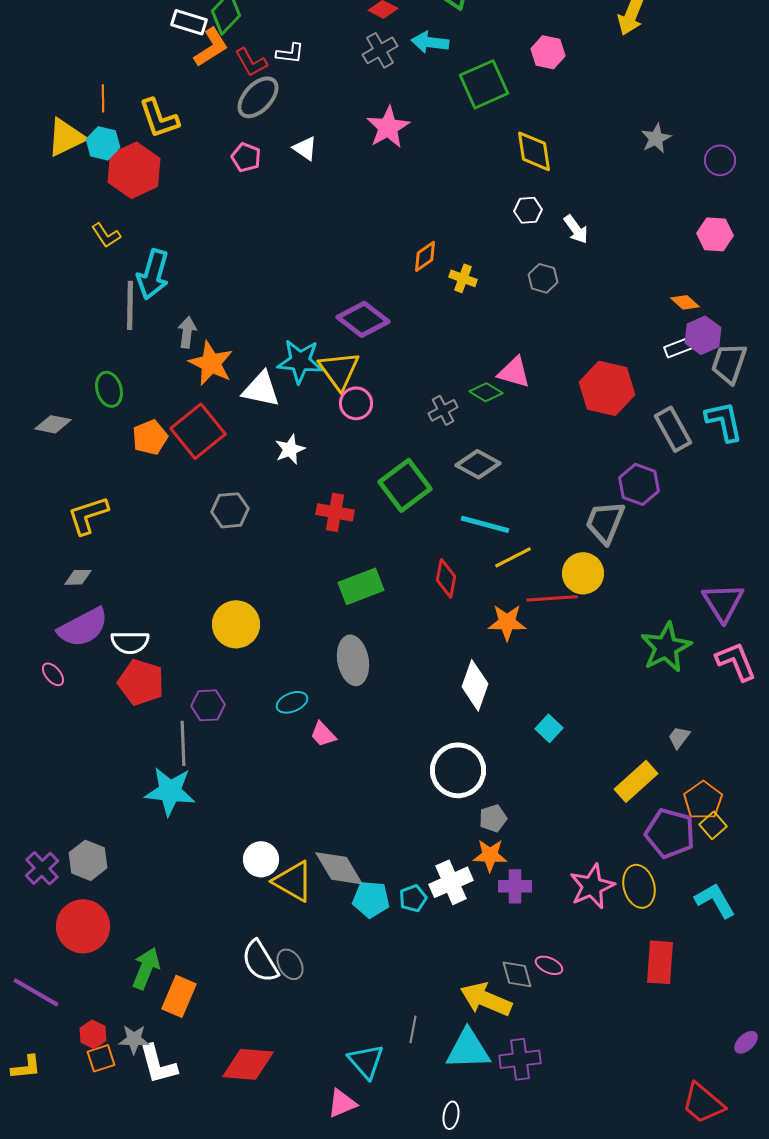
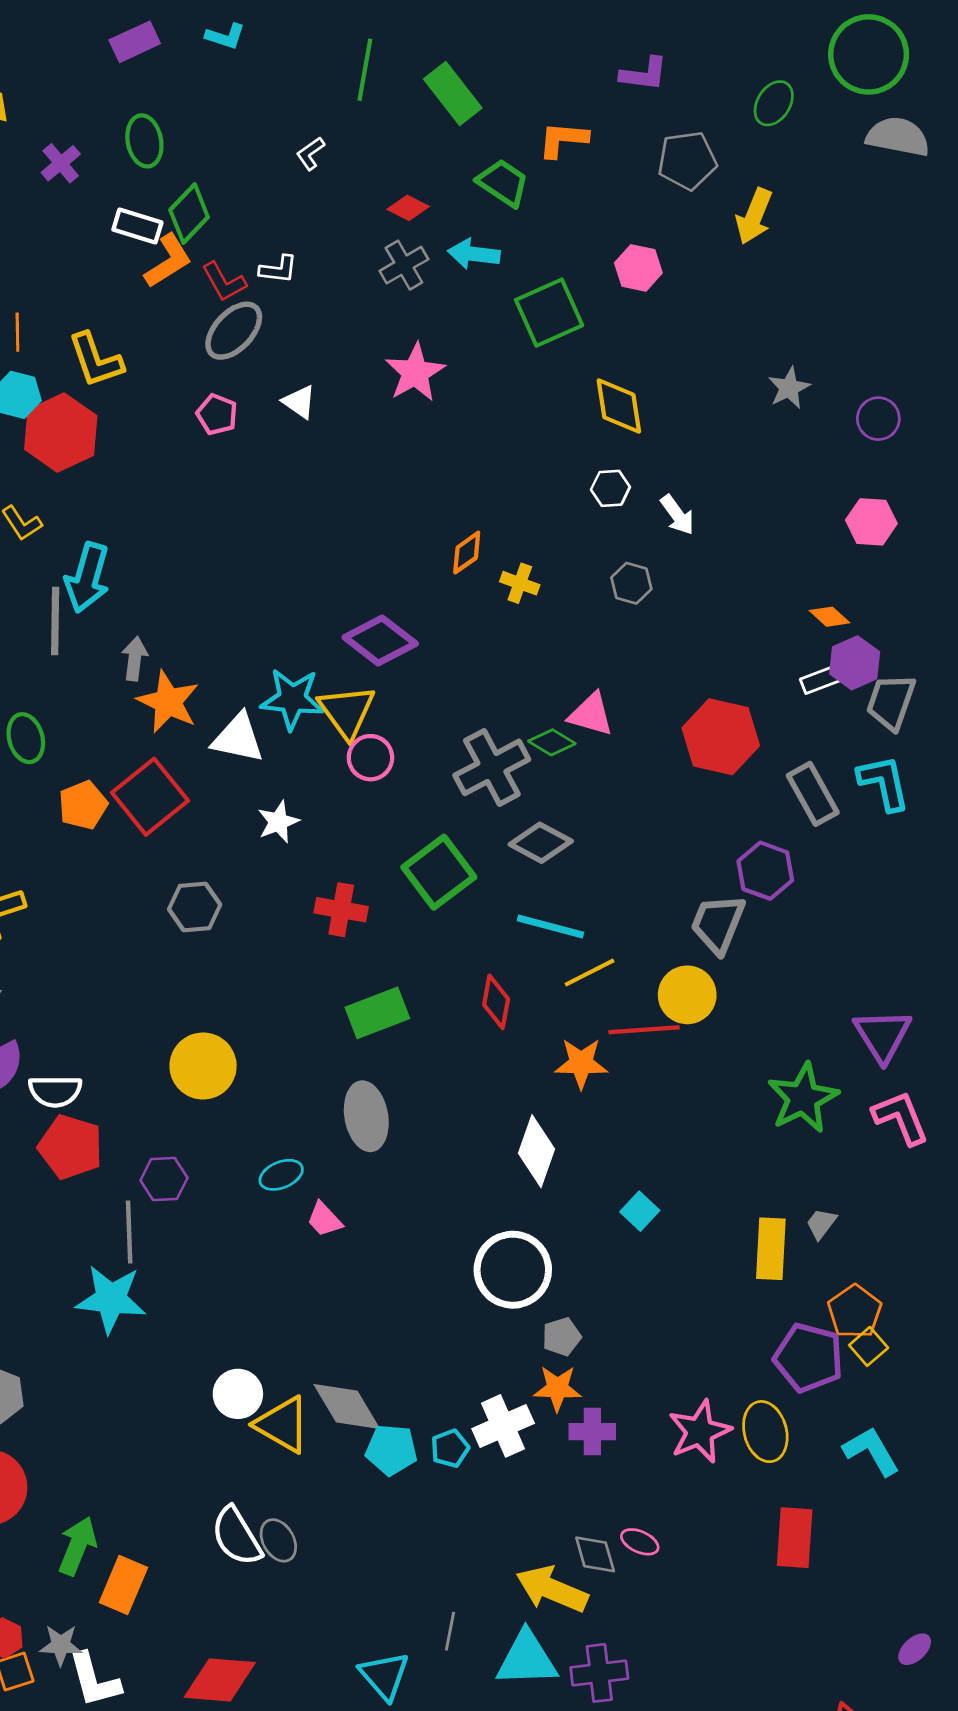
gray cross: (443, 410) -> (492, 767), size x1.8
yellow rectangle: (636, 781) -> (771, 1249), moved, turned -45

